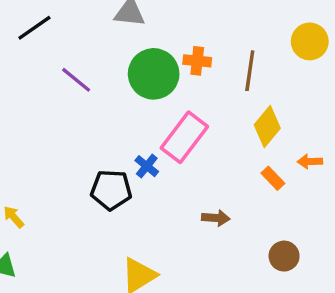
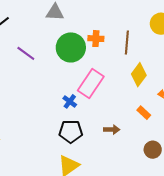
orange rectangle: (273, 178) -> (144, 113), moved
black pentagon: (111, 190) -> (71, 131), moved

